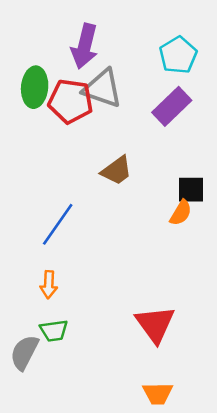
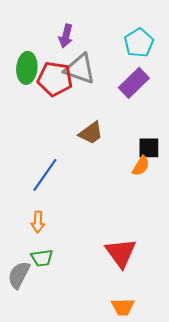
purple arrow: (85, 46) -> (66, 36), size x0.7

